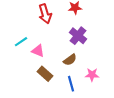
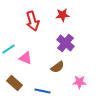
brown rectangle: (45, 74) -> (15, 83), moved
blue line: (71, 84) -> (43, 91), moved, turned -63

